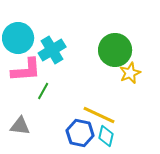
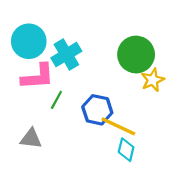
blue hexagon: (80, 133) -> (97, 110), moved

